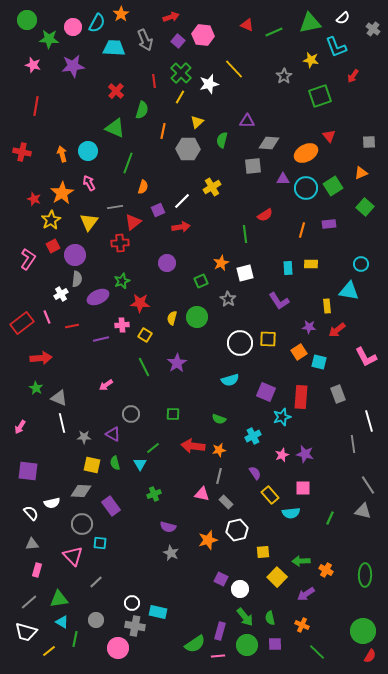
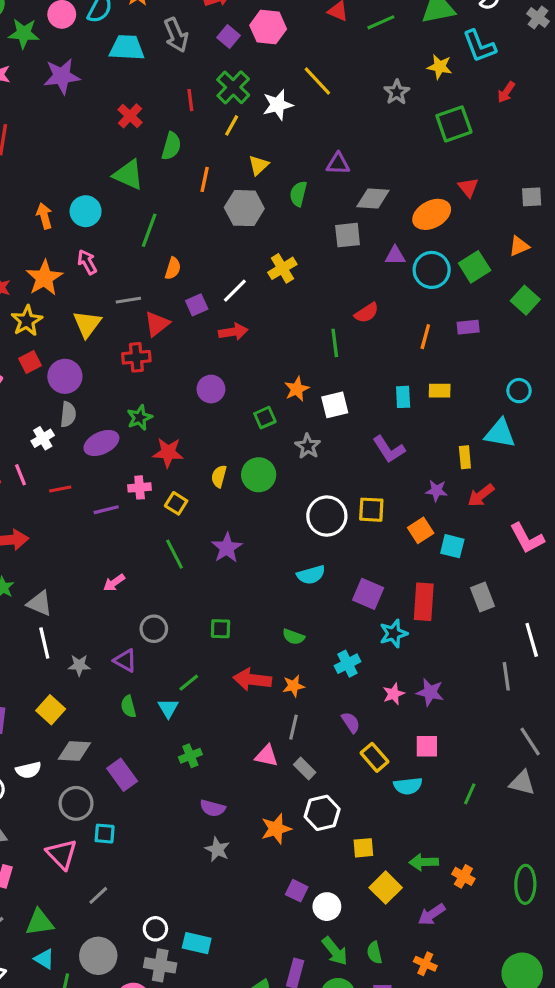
yellow square: (92, 465) -> (51, 710), moved, turned 30
gray circle: (96, 620) -> (98, 956), size x1.5

